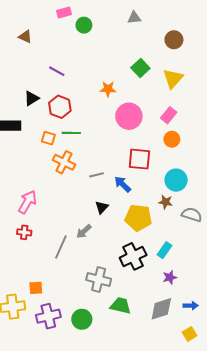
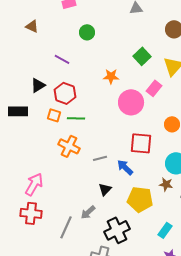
green circle: (84, 25) -> (87, 32), moved
pink rectangle: (169, 115) -> (154, 88), moved
orange square: (48, 138) -> (54, 115), moved
red cross: (24, 232) -> (31, 213), size x1.5
black cross: (133, 256) -> (117, 230), moved

